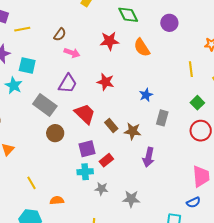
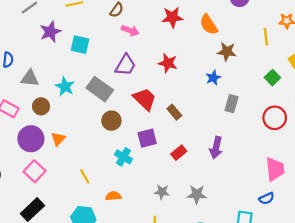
yellow line: (191, 69) -> (266, 37), moved
cyan star: (14, 85) -> (65, 86), moved
green square: (197, 103) -> (272, 78), moved
brown star: (133, 131) -> (227, 52), moved
red rectangle: (106, 160) -> (179, 153), moved
cyan cross: (85, 172) -> (123, 157), moved, turned 35
gray star: (101, 189) -> (162, 192), moved

